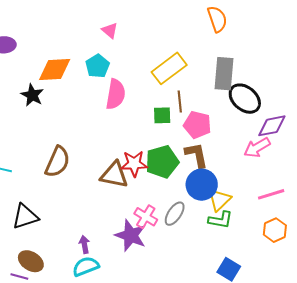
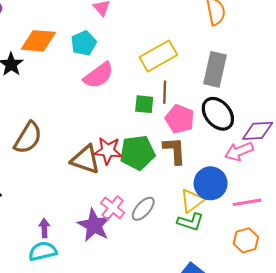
pink semicircle: (116, 94) -> (99, 75), turned 36
black ellipse: (245, 99) -> (218, 114), moved
blue circle: (202, 185) -> (211, 183), moved

